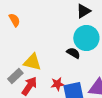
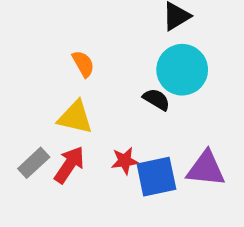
orange semicircle: (14, 20) -> (83, 64), moved
gray rectangle: (15, 76) -> (34, 163), moved

